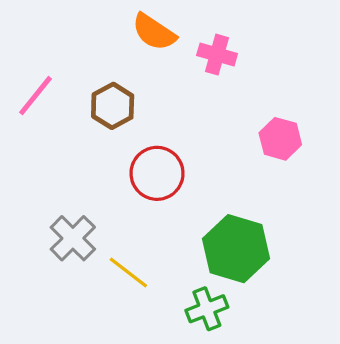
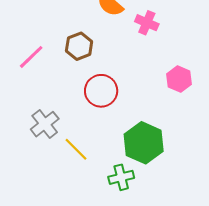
pink line: (36, 96) -> (31, 57), moved

